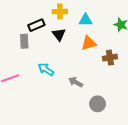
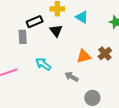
cyan triangle: (86, 20) -> (82, 17), turned 32
orange triangle: (89, 43) -> (84, 56), moved
brown cross: (110, 58) -> (105, 54), turned -32

